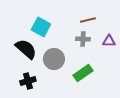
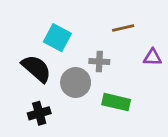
gray cross: (83, 39) -> (99, 62), moved
green rectangle: (83, 73) -> (116, 102), turned 48

